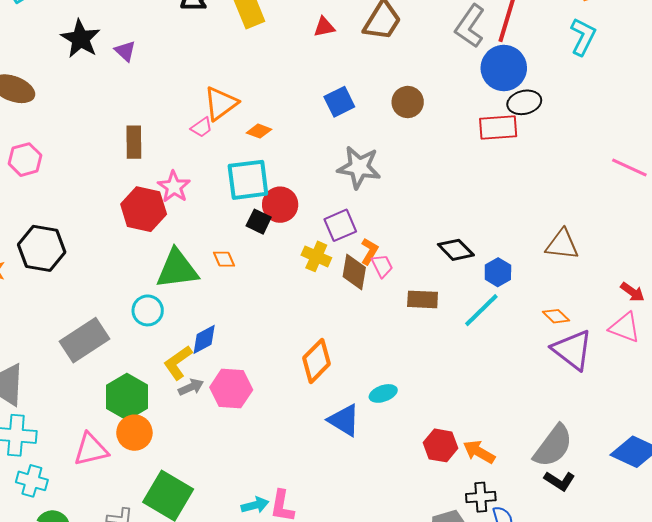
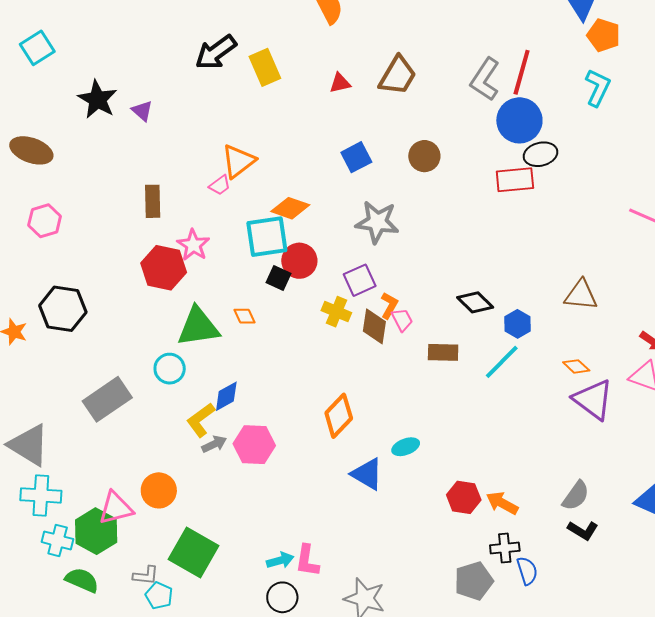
orange diamond: (259, 131) -> (290, 208), moved, size x1.5
green hexagon: (127, 397) -> (96, 531), moved
gray semicircle: (553, 446) -> (576, 496), size x0.7

